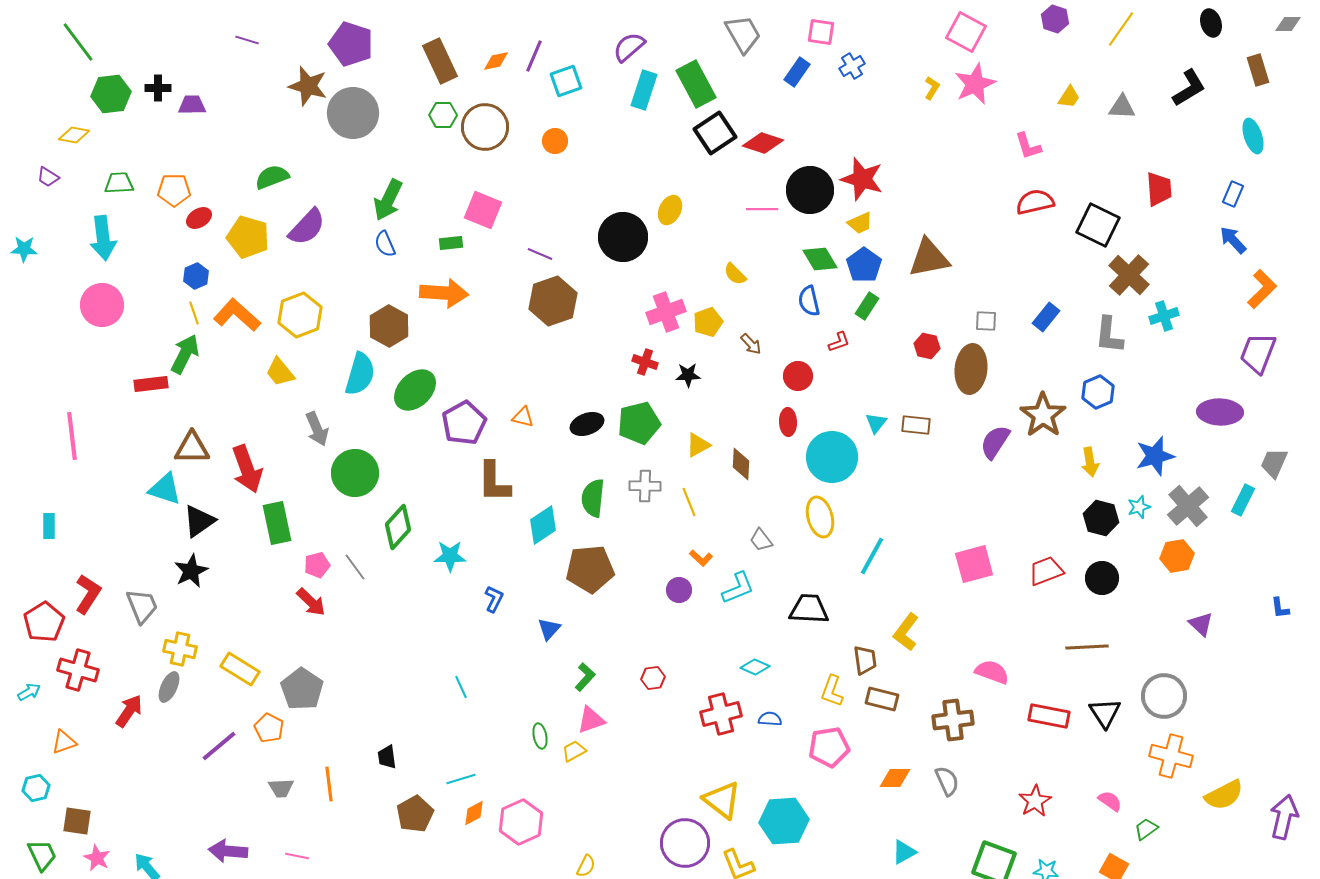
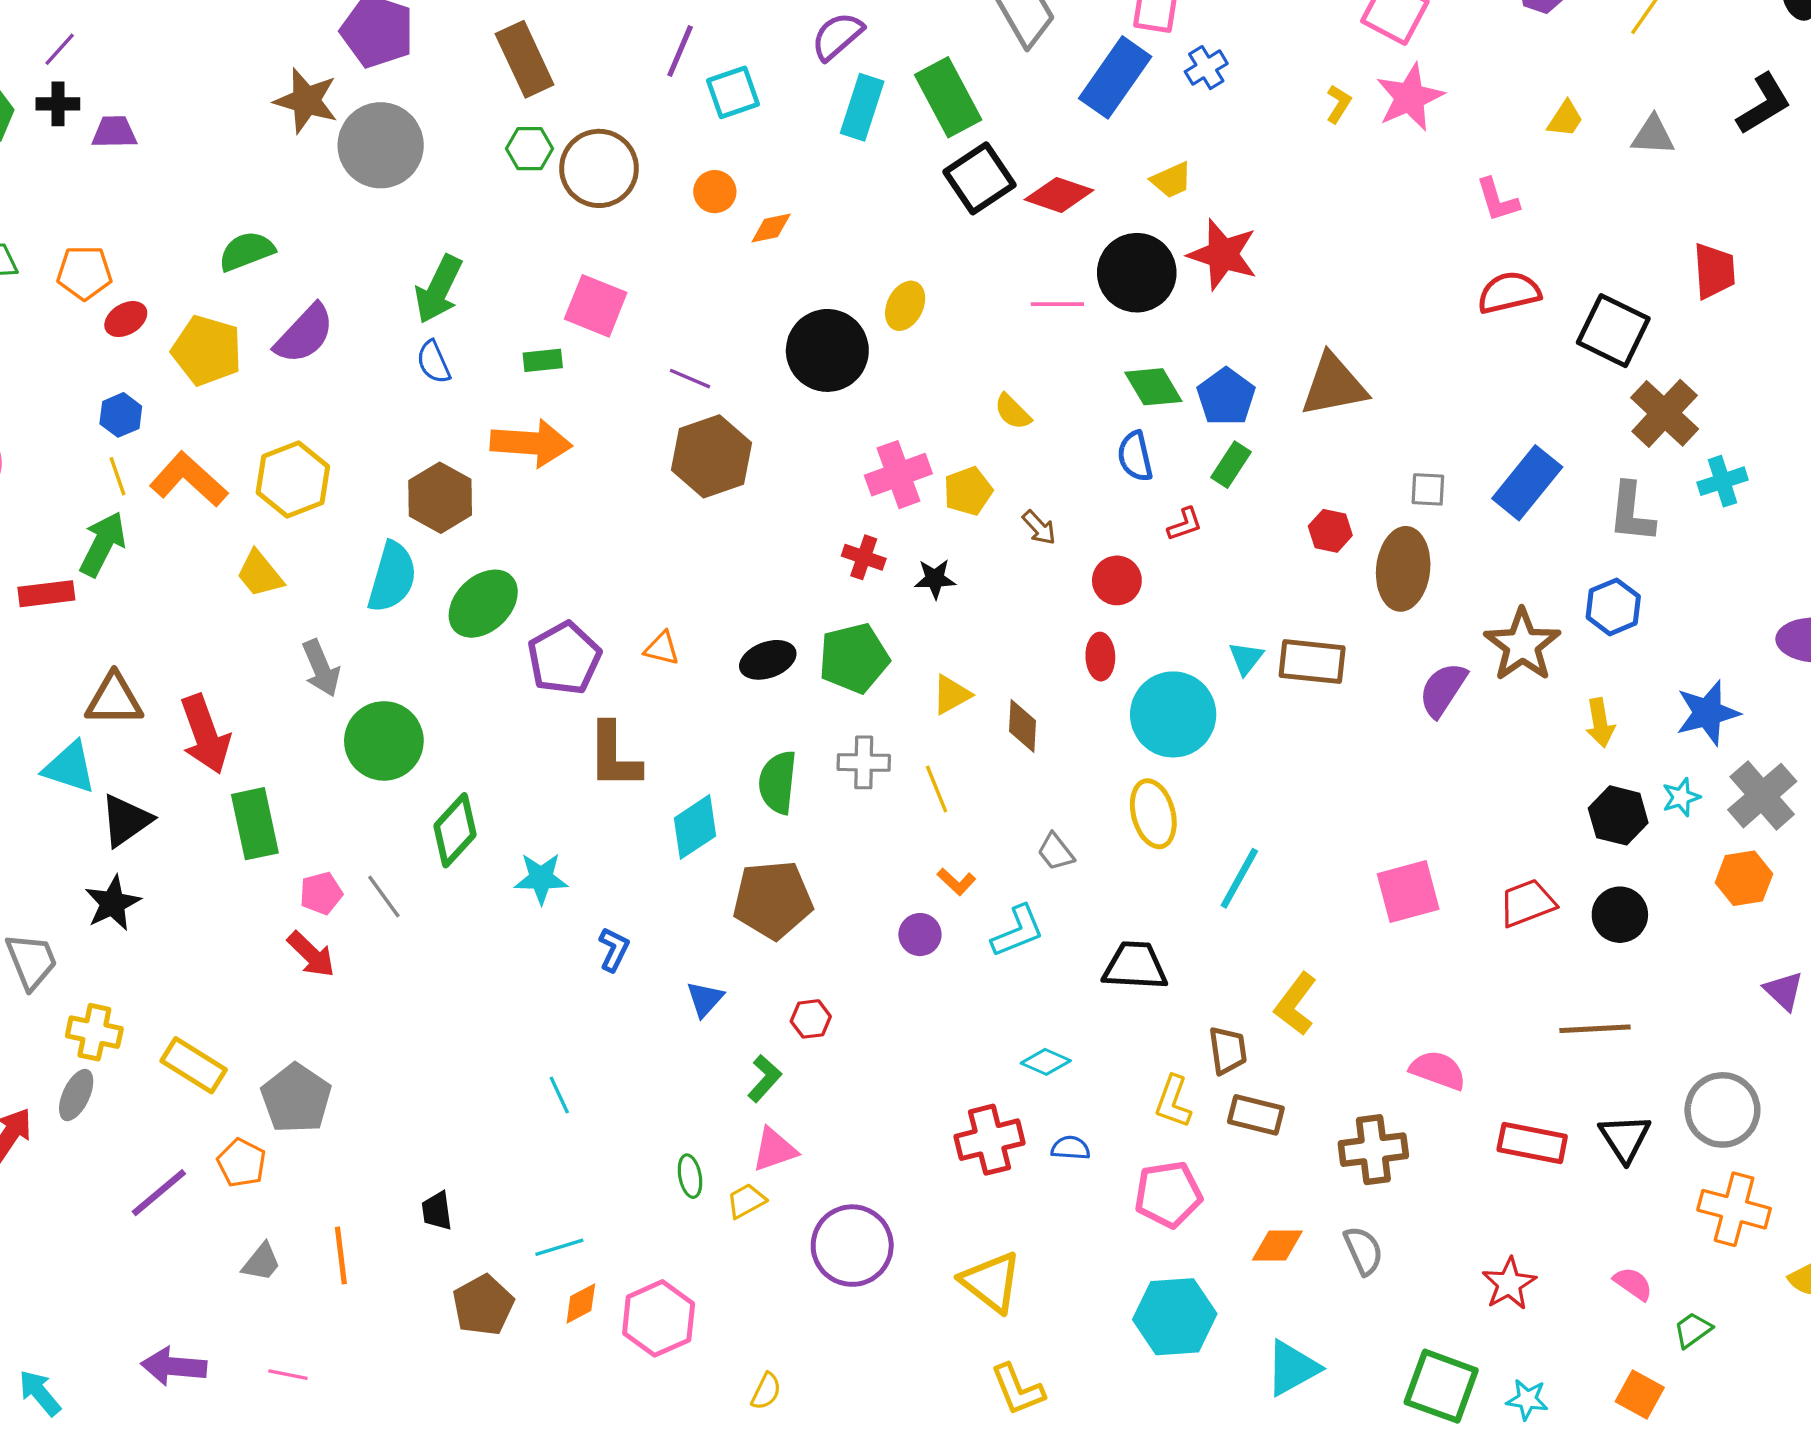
purple line: (247, 40) -> (60, 49), moved, turned -65
orange diamond: (496, 61) -> (771, 228), moved
blue rectangle: (797, 72) -> (1115, 77), size x1.6
yellow trapezoid: (860, 223) -> (1171, 180), moved
blue rectangle: (1046, 317) -> (1527, 483), size x1.5
brown rectangle: (916, 425) -> (1312, 662), size x1.4
red hexagon: (653, 678) -> (811, 1019), moved
gray trapezoid: (281, 788) -> (261, 1262), turned -48
cyan hexagon: (784, 821) -> (1175, 1317), moved
purple circle: (685, 843) -> (852, 1246), moved
cyan triangle: (904, 852) -> (1292, 1368), size x1.4

